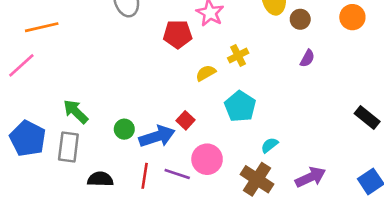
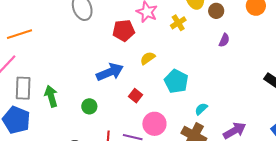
yellow cross: (238, 55) -> (178, 23), moved
green arrow: (76, 112) -> (51, 96), turned 35
blue arrow: (157, 136) -> (110, 72), moved
gray rectangle: (68, 147) -> (23, 88), moved

